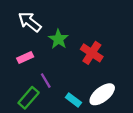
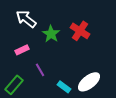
red cross: (92, 53) -> (80, 31), moved
green rectangle: (29, 98) -> (14, 85), moved

